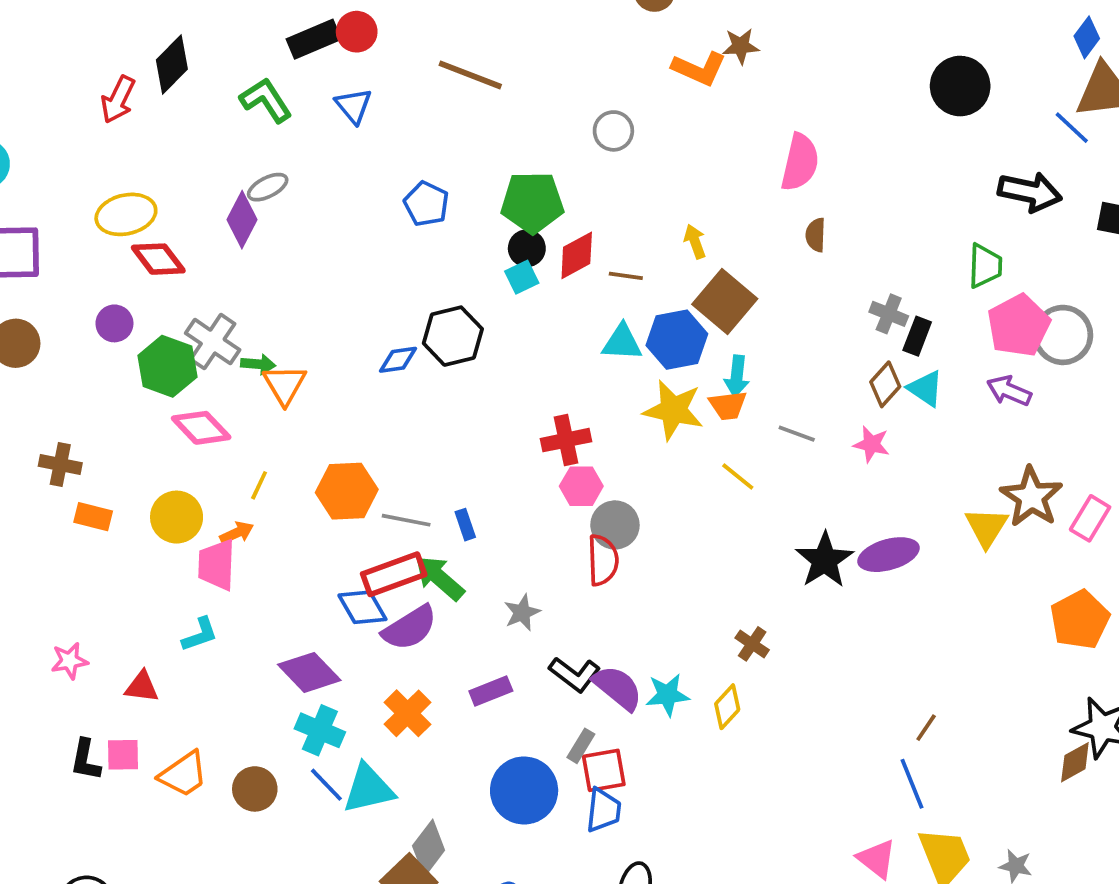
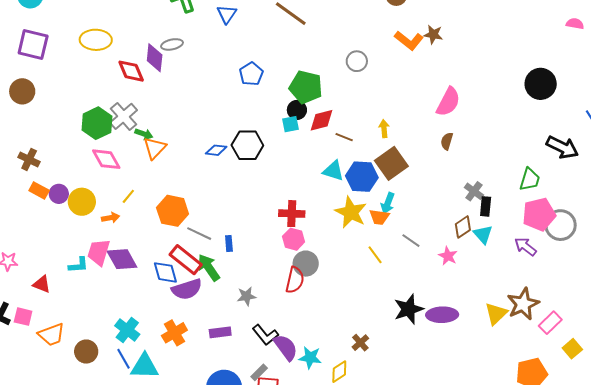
purple diamond: (242, 220) -> (155, 58), turned -36
red diamond: (158, 259) -> (131, 71), moved
purple circle: (114, 323) -> (59, 194), moved
black rectangle: (917, 336) -> (486, 206), turned -30
pink trapezoid: (217, 565) -> (99, 252), moved
red rectangle: (394, 574) -> (186, 260), turned 44
purple diamond: (309, 672) -> (122, 259), moved

